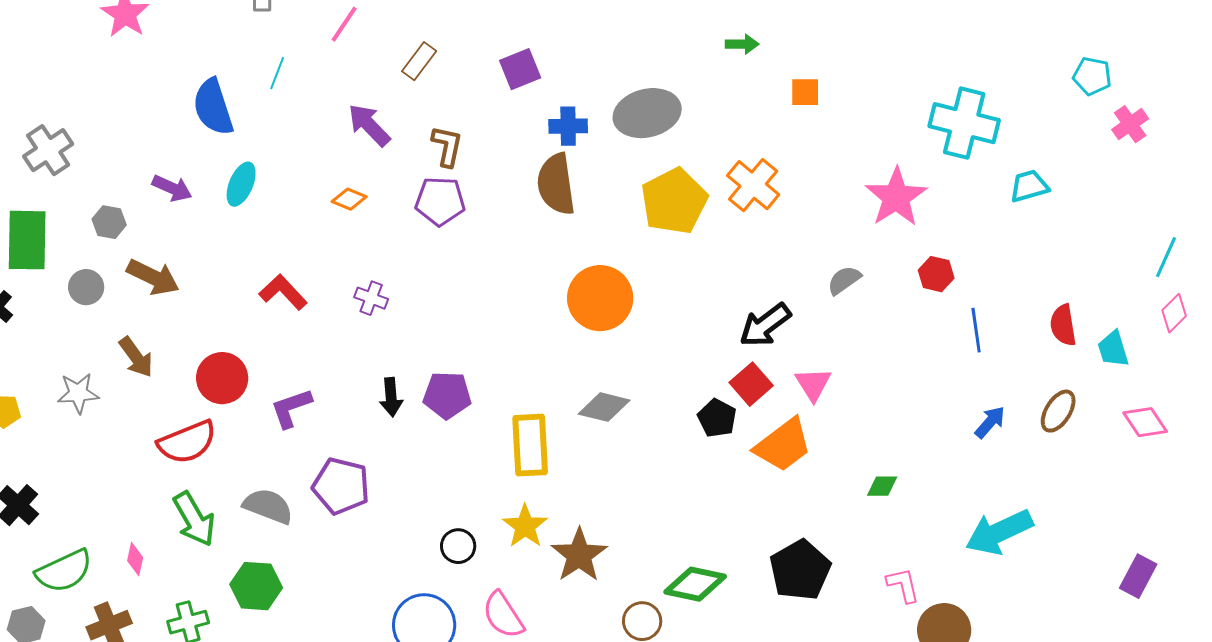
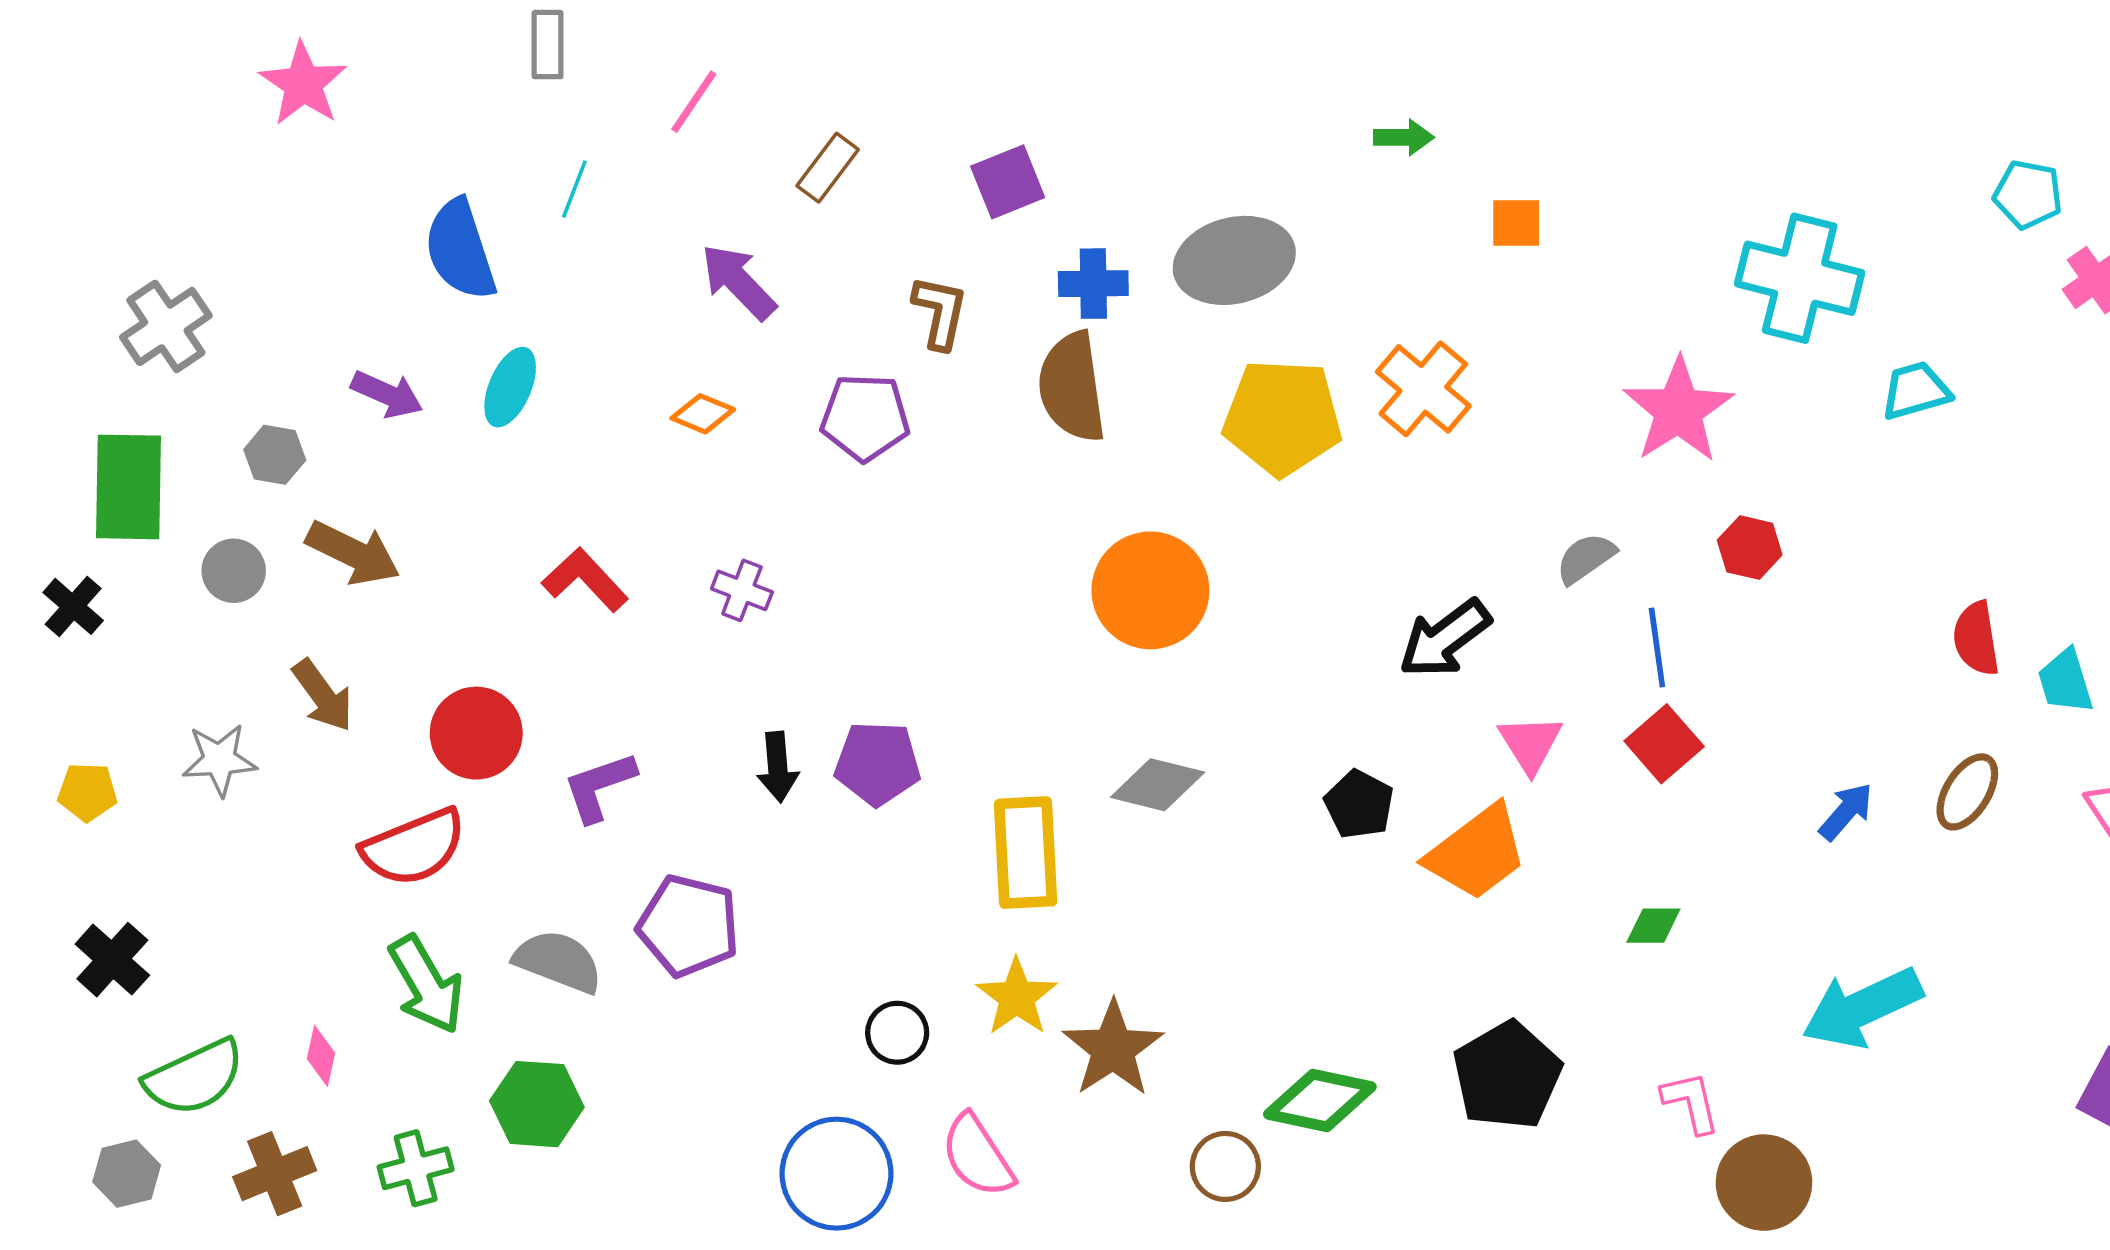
brown L-shape: (447, 146) -> (940, 312), moved
yellow pentagon: (674, 201) -> (1282, 417), turned 30
blue line: (976, 330) -> (1657, 647), moved
red square: (751, 384) -> (1664, 744), moved

